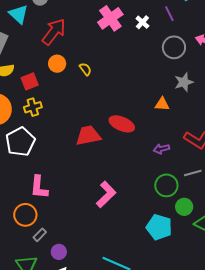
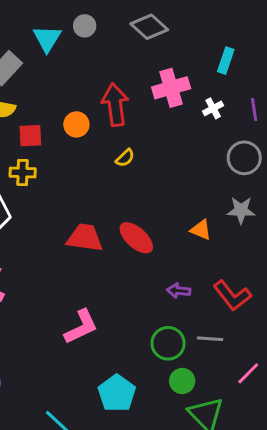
red arrow: (54, 32) -> (115, 105), moved, turned -64
yellow semicircle: (85, 69) -> (125, 158), moved, turned 64
cyan pentagon: (159, 227) -> (117, 393), moved

